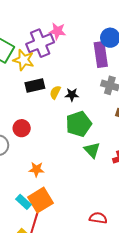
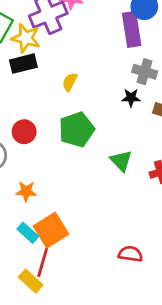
black rectangle: (35, 85) -> (23, 64), moved
black star: (72, 95) -> (131, 98), moved
green pentagon: (79, 124) -> (77, 130), moved
orange star: (36, 169) -> (26, 191), moved

